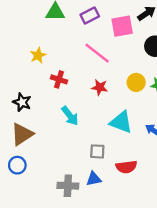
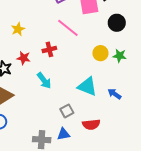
red cross: (59, 79) -> (49, 49), moved, turned -32
red star: (100, 87) -> (24, 58), moved
gray square: (97, 151) -> (67, 111), turned -32

